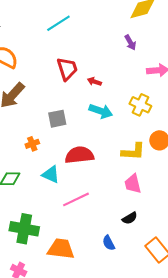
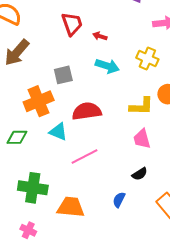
orange cross: (32, 144) -> (39, 101), size x2.0
blue semicircle: (109, 243) -> (119, 200), turned 56

